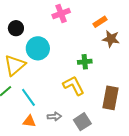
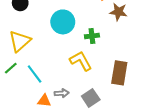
cyan circle: (38, 48) -> (63, 22), moved
orange triangle: (29, 121) -> (44, 101), moved

